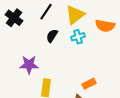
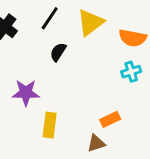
cyan cross: (78, 37) -> (131, 72), moved

